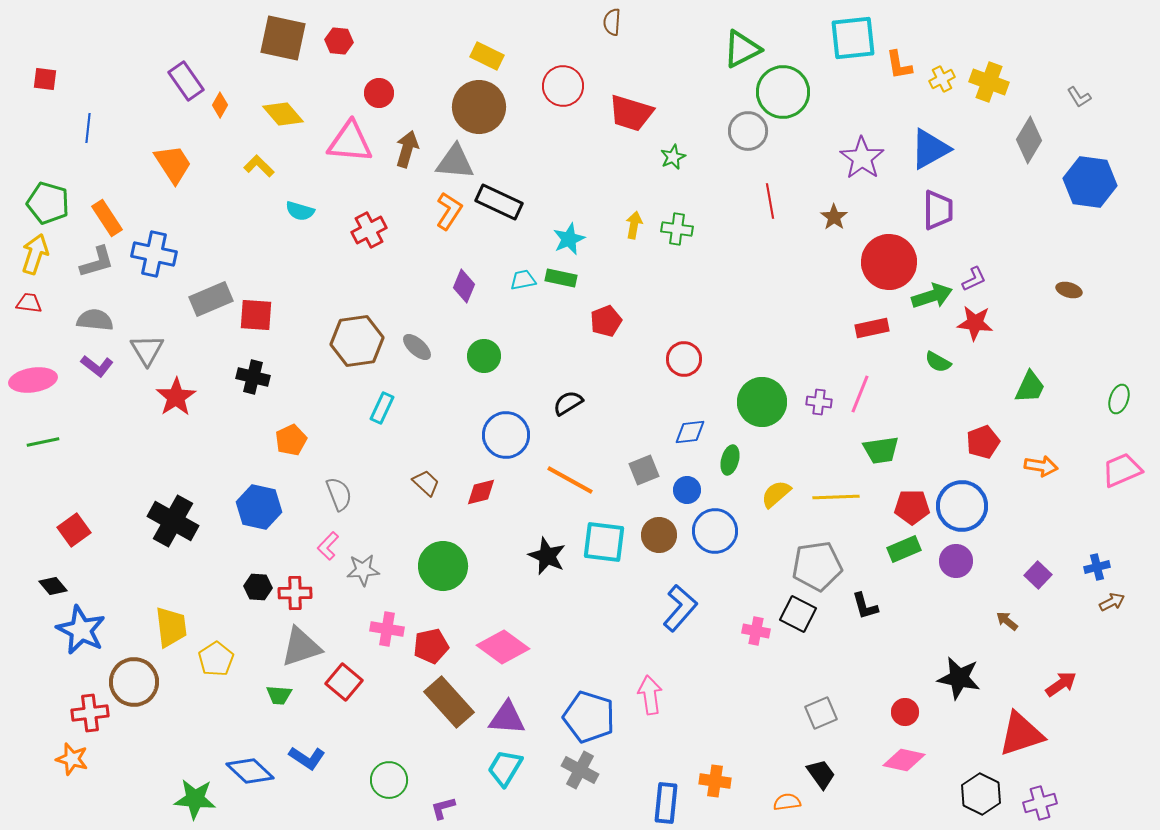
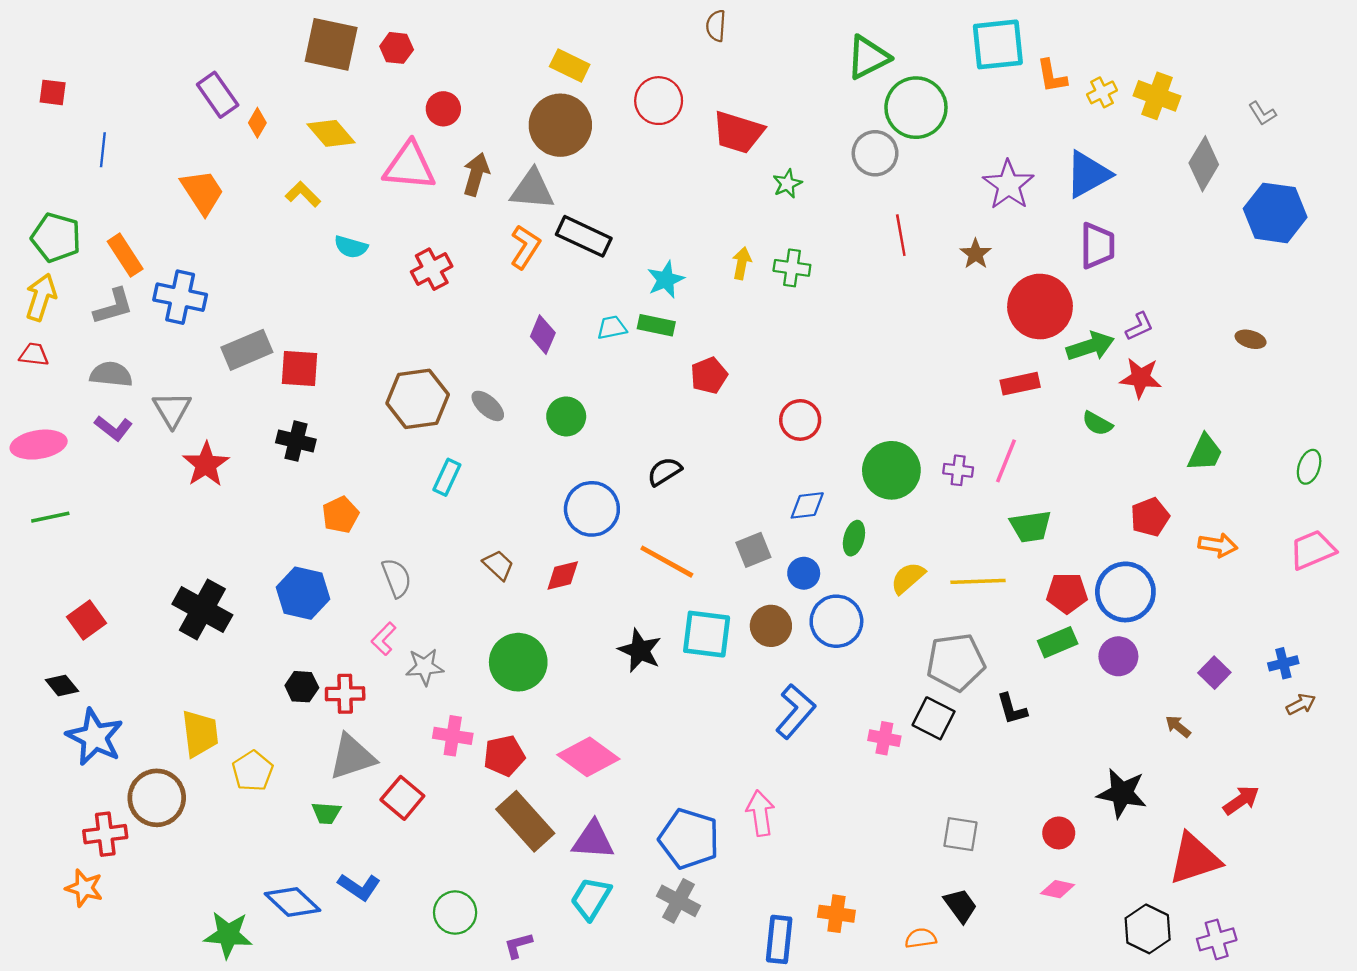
gray square: (821, 713) -> (960, 834), turned 32
pink diamond: (904, 760) -> (1058, 889), size x0.7

